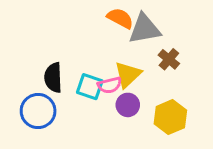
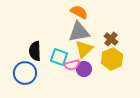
gray triangle: (145, 29) -> (79, 32), moved
pink semicircle: (110, 85) -> (72, 65), moved
yellow hexagon: (170, 117) -> (112, 59), moved

